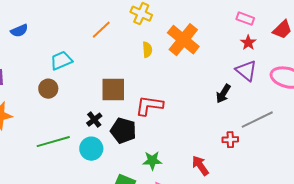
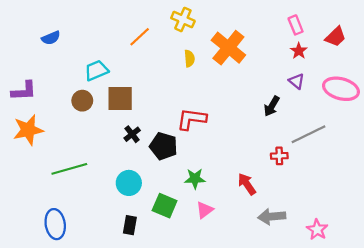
pink rectangle: (245, 19) -> (296, 25), turned 48
purple triangle: (246, 71) -> (297, 81), size x0.7
brown square: (113, 90) -> (120, 99), moved
green line: (53, 142) -> (69, 169), moved
cyan circle: (91, 149) -> (129, 183), moved

